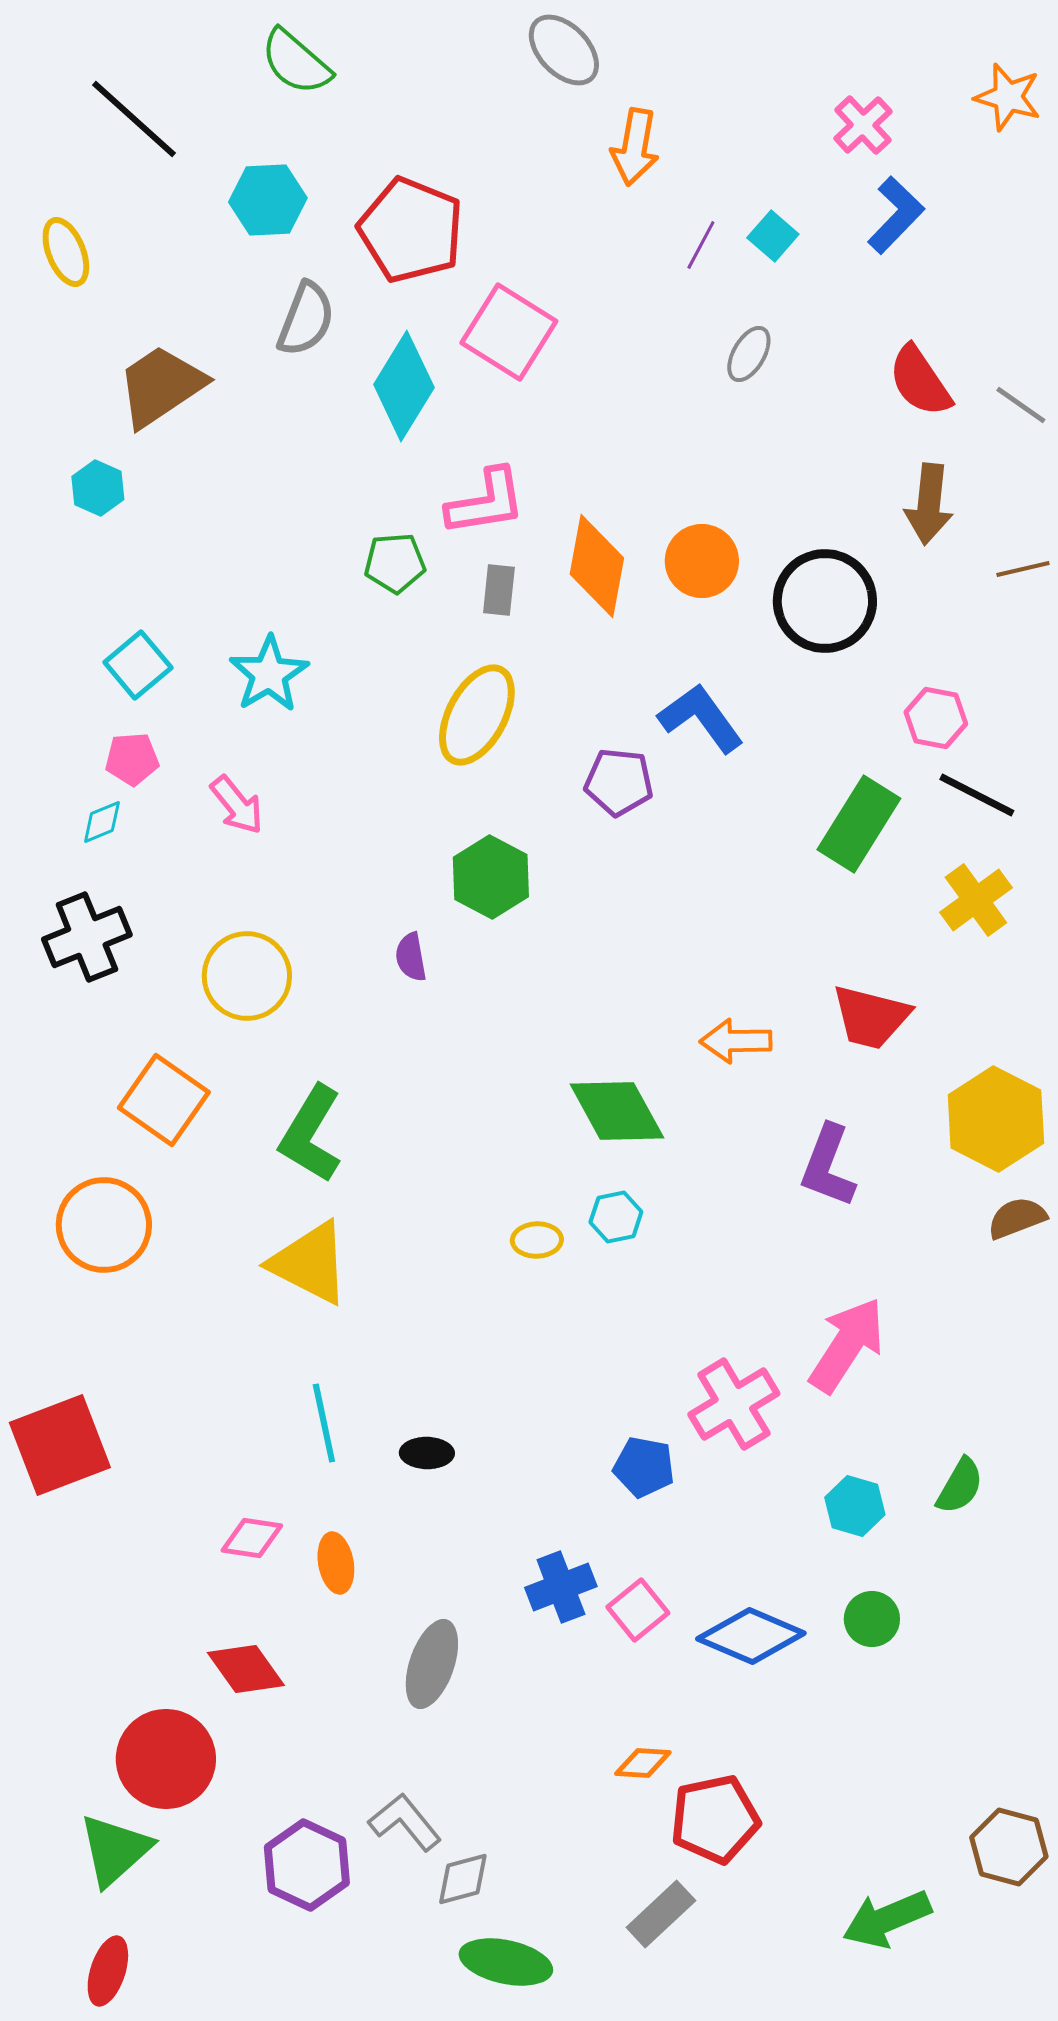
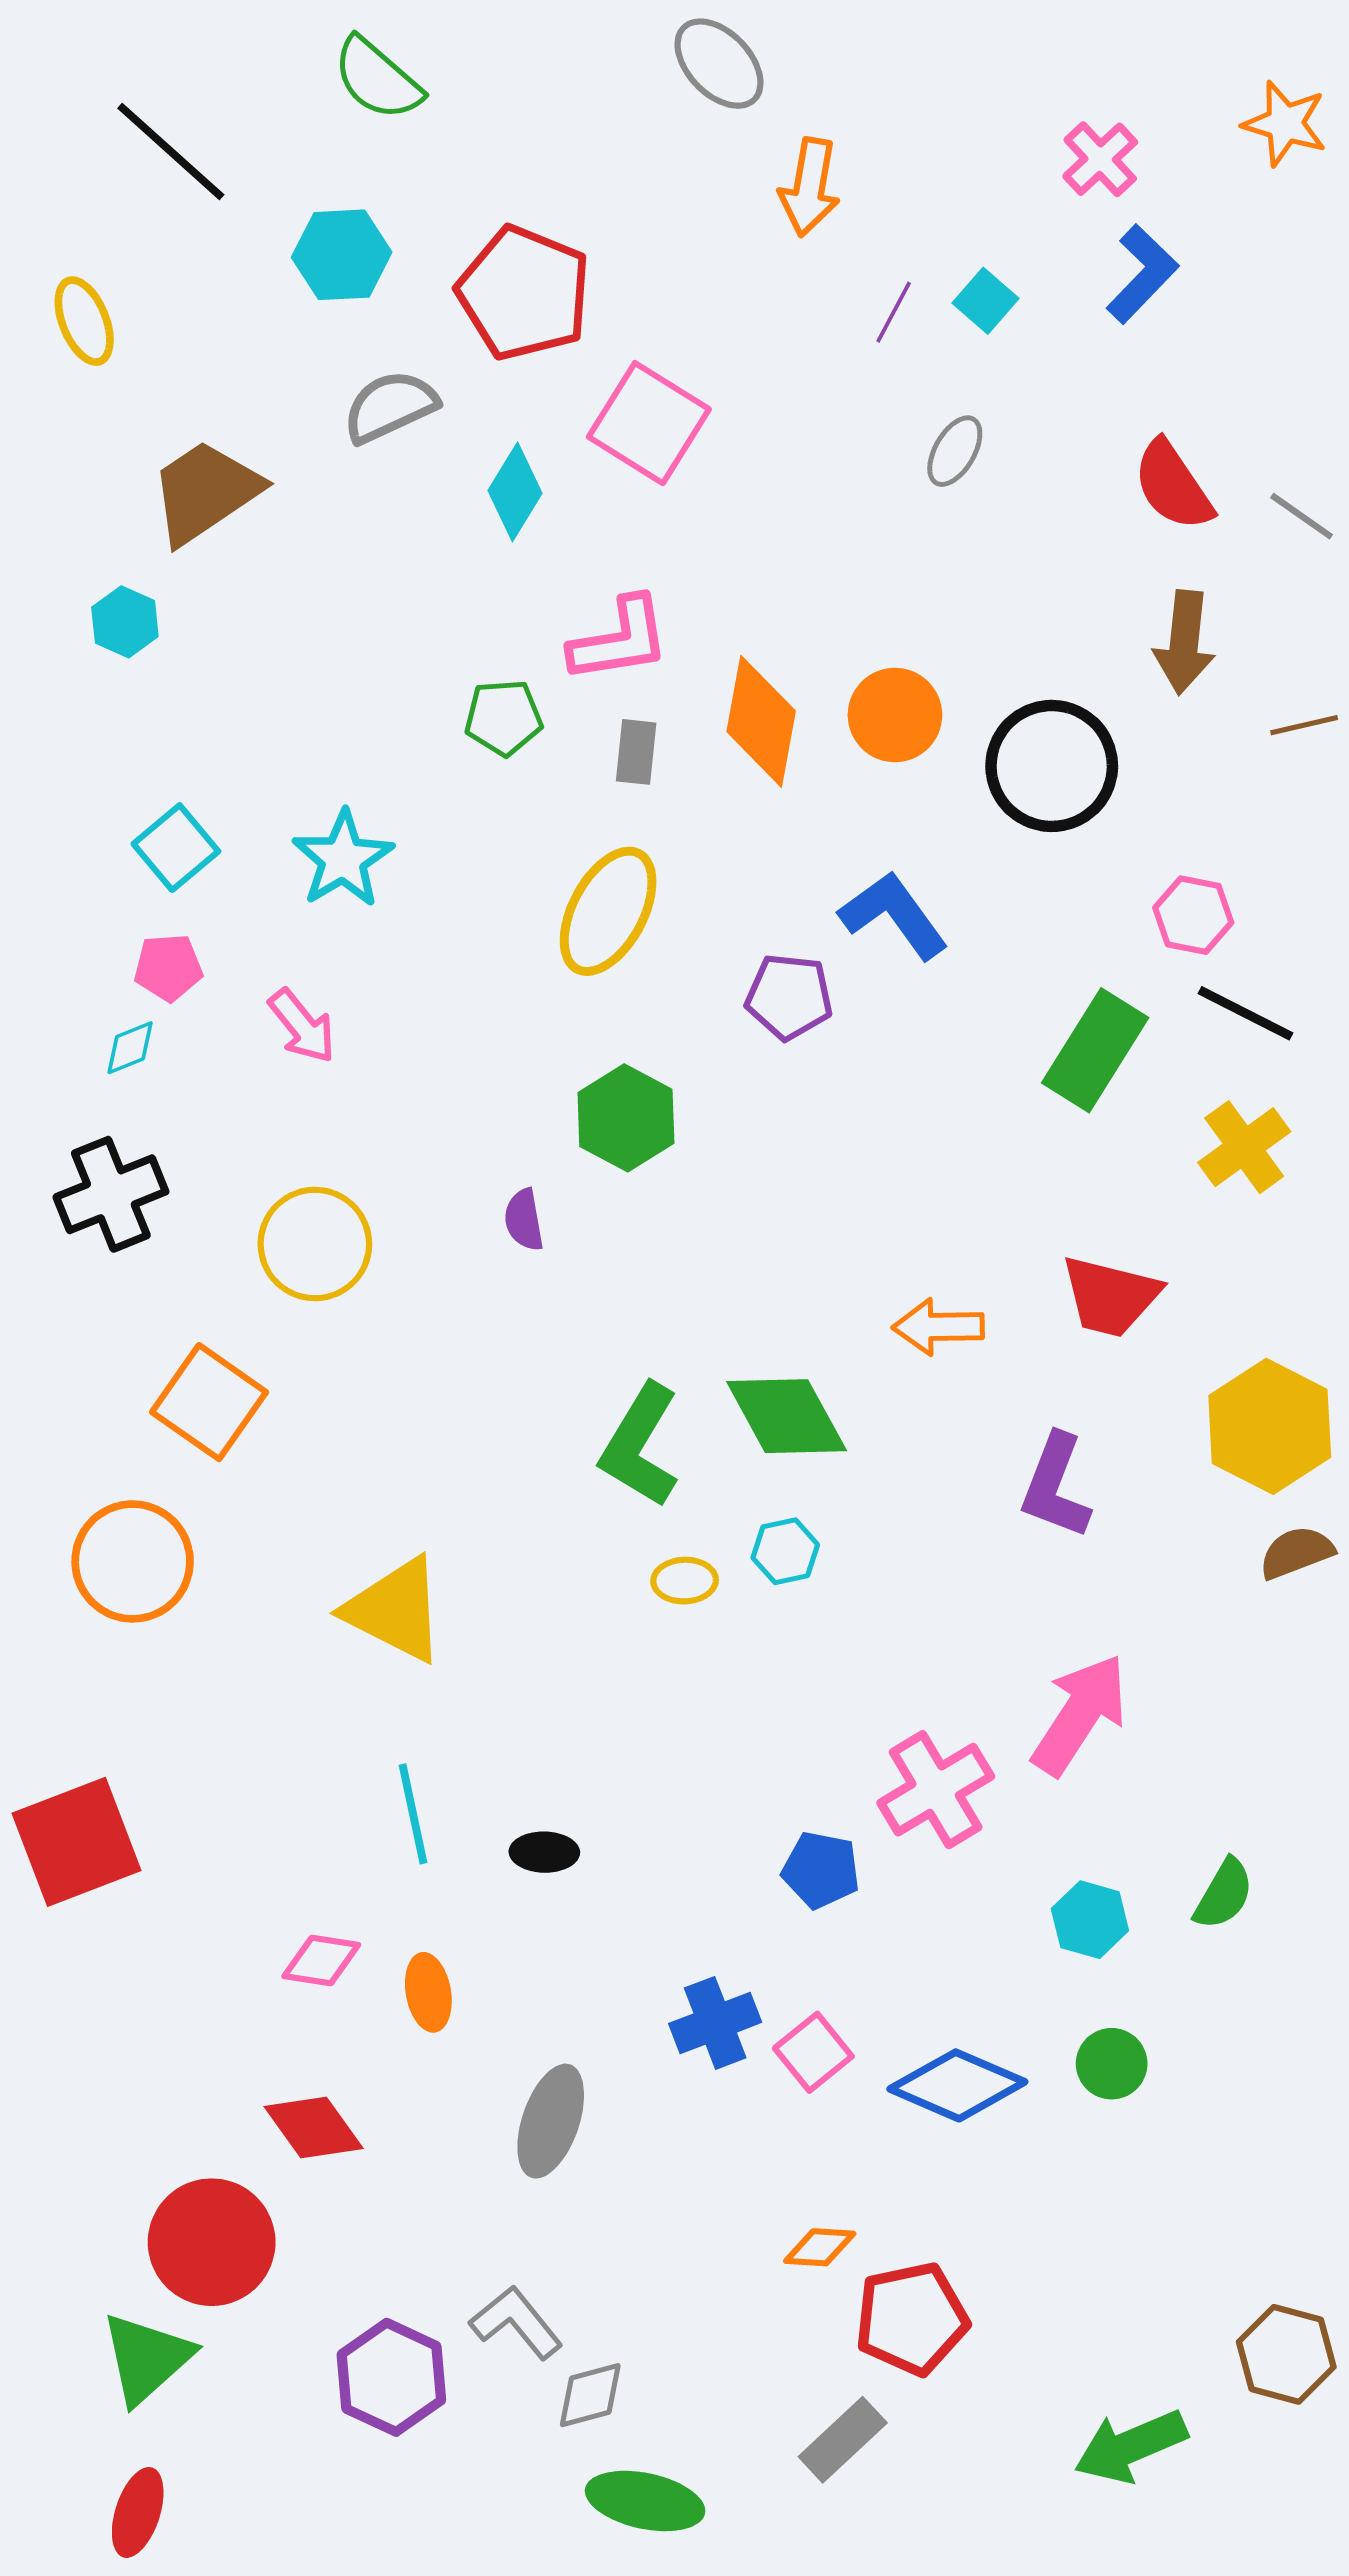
gray semicircle: (306, 319) -> (390, 406), turned -136
cyan diamond: (404, 386) -> (515, 492), size x0.7
green L-shape: (311, 1134) -> (640, 1445), moved

